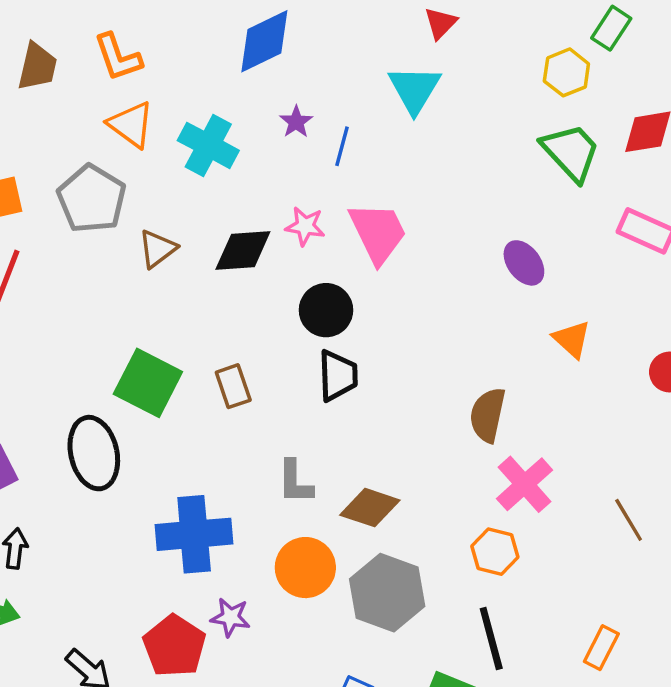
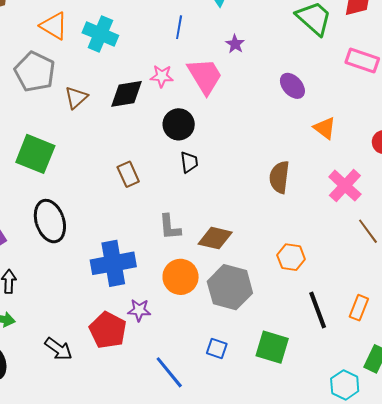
purple star: (296, 122) -> (235, 44), moved
black trapezoid: (338, 375) -> (189, 162), size x0.7
green square: (148, 383) -> (35, 154), moved
pink cross: (525, 484) -> (345, 186), moved
black line: (491, 639) -> (318, 310), moved

